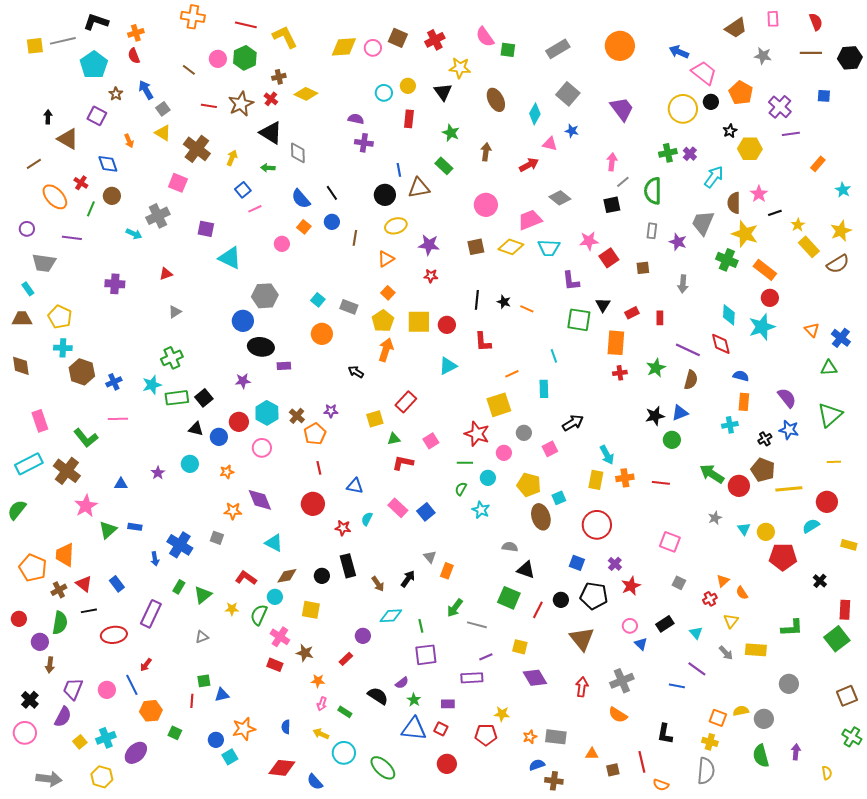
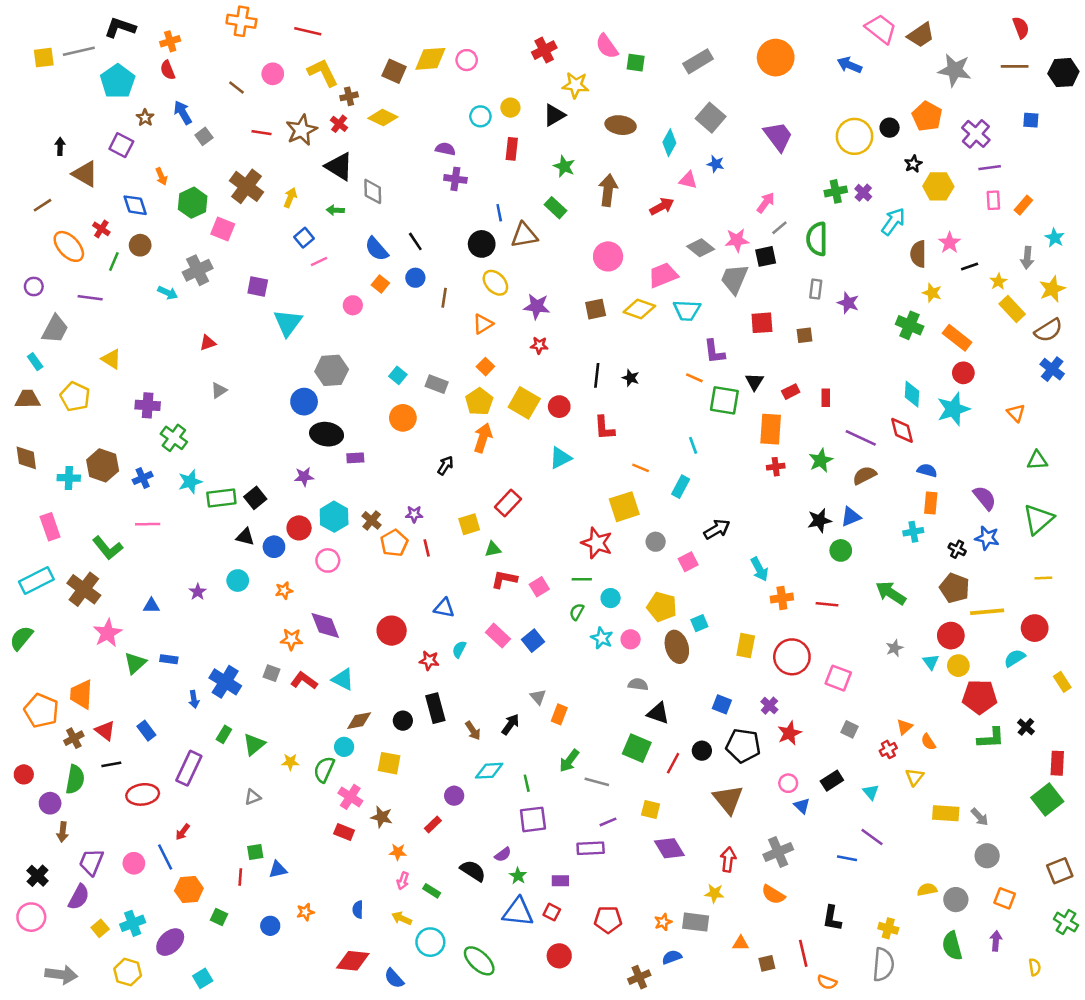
pink rectangle: (773, 19) -> (993, 200), moved
yellow L-shape: (285, 37) -> (323, 73), moved
brown square: (398, 38) -> (394, 71), moved
gray star: (763, 56) -> (955, 70), size x1.5
green hexagon: (245, 58) -> (193, 203), moved
pink trapezoid: (704, 73) -> (881, 29), moved
black triangle: (443, 92) -> (554, 115), turned 36
brown ellipse: (496, 100) -> (621, 125), turned -55
yellow triangle: (163, 133) -> (111, 359), moved
brown arrow: (486, 152) -> (608, 190), size x1.4
pink arrow: (612, 162) -> (766, 203), turned 30
gray trapezoid: (703, 223) -> (734, 279), moved
yellow ellipse: (396, 226) -> (495, 283), turned 65
yellow star: (745, 234) -> (932, 293), size x0.6
pink star: (589, 241) -> (737, 240), moved
cyan triangle: (230, 258) -> (288, 323), turned 40
red square: (609, 258) -> (762, 323), turned 30
gray trapezoid: (44, 263) -> (55, 329), turned -70
purple cross: (115, 284) -> (148, 405), moved
gray arrow: (683, 284) -> (1027, 258), moved
orange line: (527, 309) -> (694, 378), moved
yellow square: (419, 322) -> (524, 403), turned 30
blue cross: (841, 338) -> (1052, 369), moved
cyan cross: (63, 348) -> (69, 478), moved
green cross: (172, 358) -> (174, 438), moved, turned -30
black arrow: (356, 372) -> (445, 465), turned 91
orange line: (512, 374) -> (641, 468), turned 48
brown semicircle: (691, 380) -> (865, 475), turned -132
cyan rectangle: (544, 389) -> (681, 487), turned 30
black cross: (765, 439) -> (957, 549), turned -32
pink square: (431, 441) -> (539, 587), moved
pink circle: (504, 453) -> (631, 639), moved
red line: (319, 468) -> (427, 548), moved
yellow rectangle: (596, 480) -> (746, 646), moved
red circle: (739, 486) -> (951, 636), moved
red circle: (597, 525) -> (792, 657), moved
yellow rectangle: (849, 545) -> (1062, 682), turned 42
red L-shape: (246, 578) -> (304, 681), moved
green L-shape: (792, 628) -> (991, 738), moved
gray arrow: (726, 653) -> (980, 817), moved
yellow star: (502, 714) -> (714, 893), moved
orange square: (718, 718) -> (1005, 898), moved
orange star: (244, 729) -> (305, 912), size x0.6
cyan square: (230, 757) -> (203, 978), moved
brown cross: (554, 781) -> (639, 977), moved, turned -30

